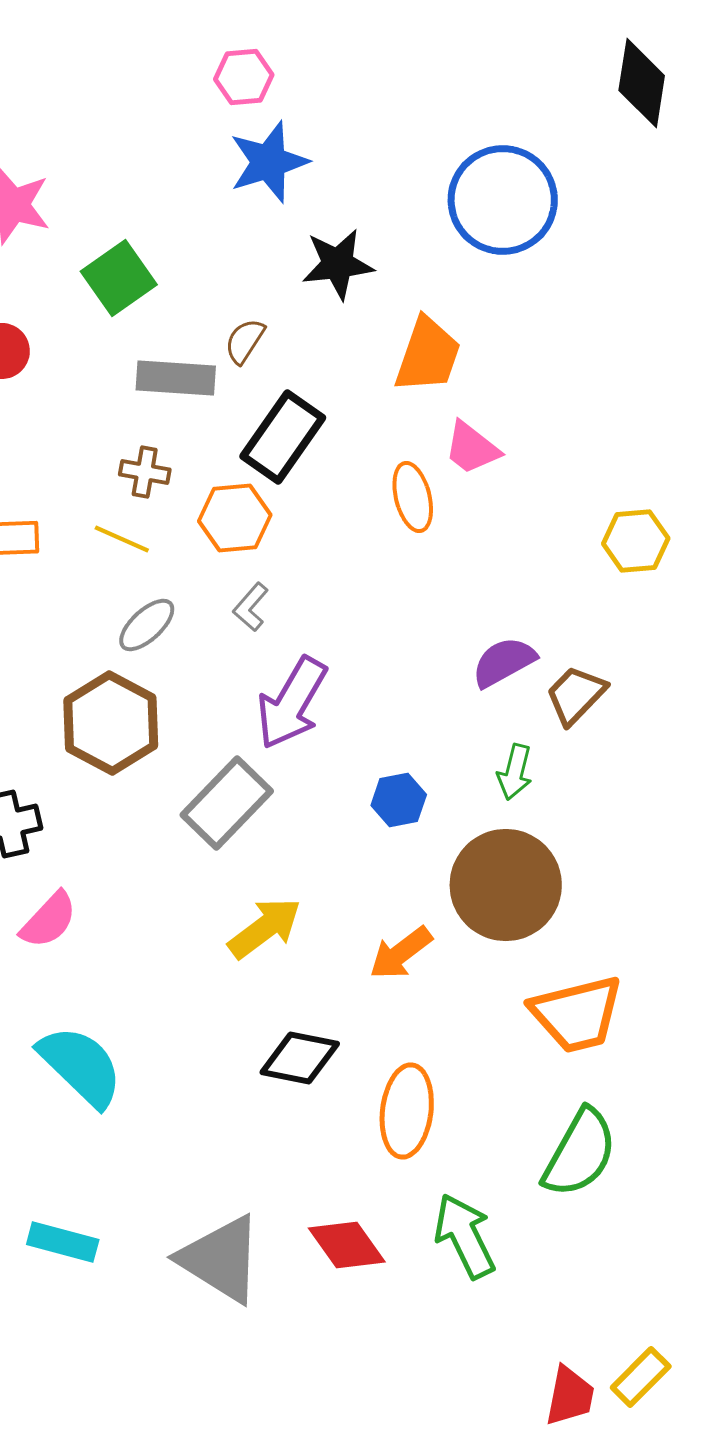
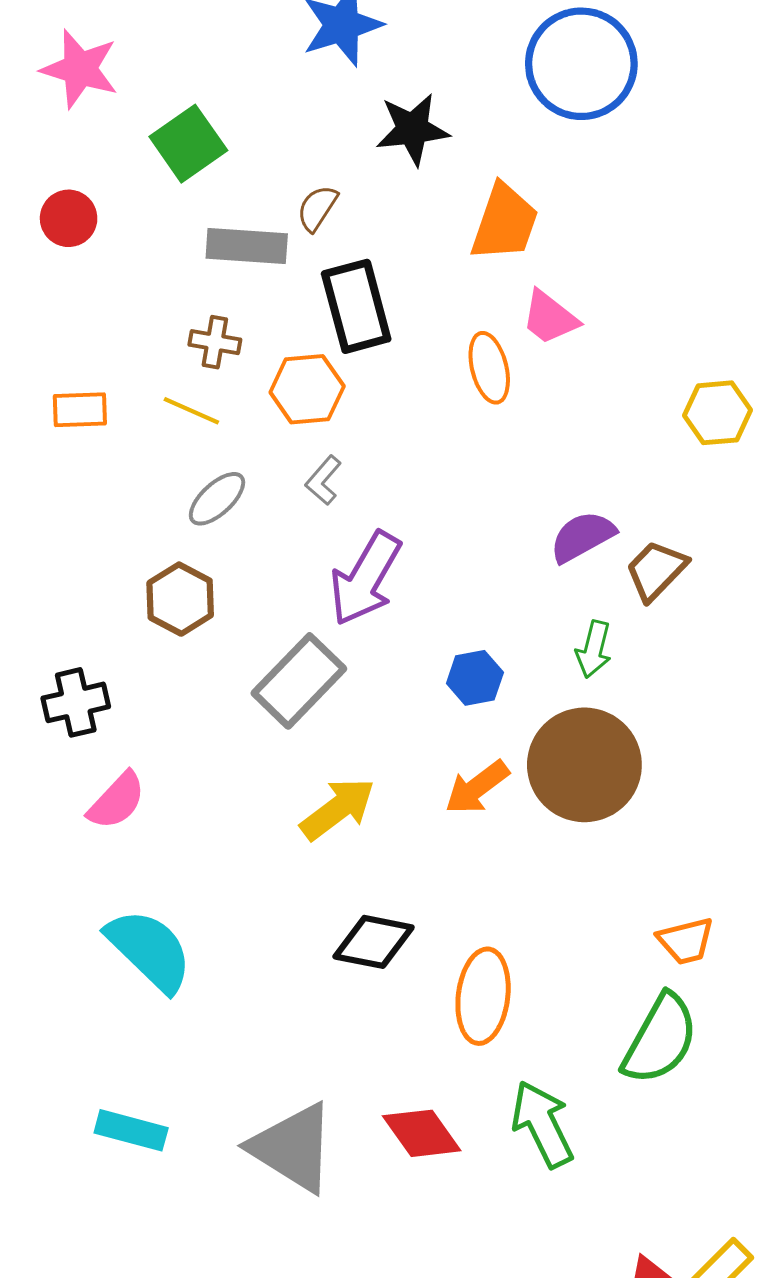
black rectangle: (283, 437) -> (356, 306), turned -50
brown hexagon: (111, 723) -> (180, 599), size x0.7
orange arrow: (401, 953) -> (477, 787), moved
orange trapezoid: (577, 1014) -> (686, 941), moved, size x0.6

